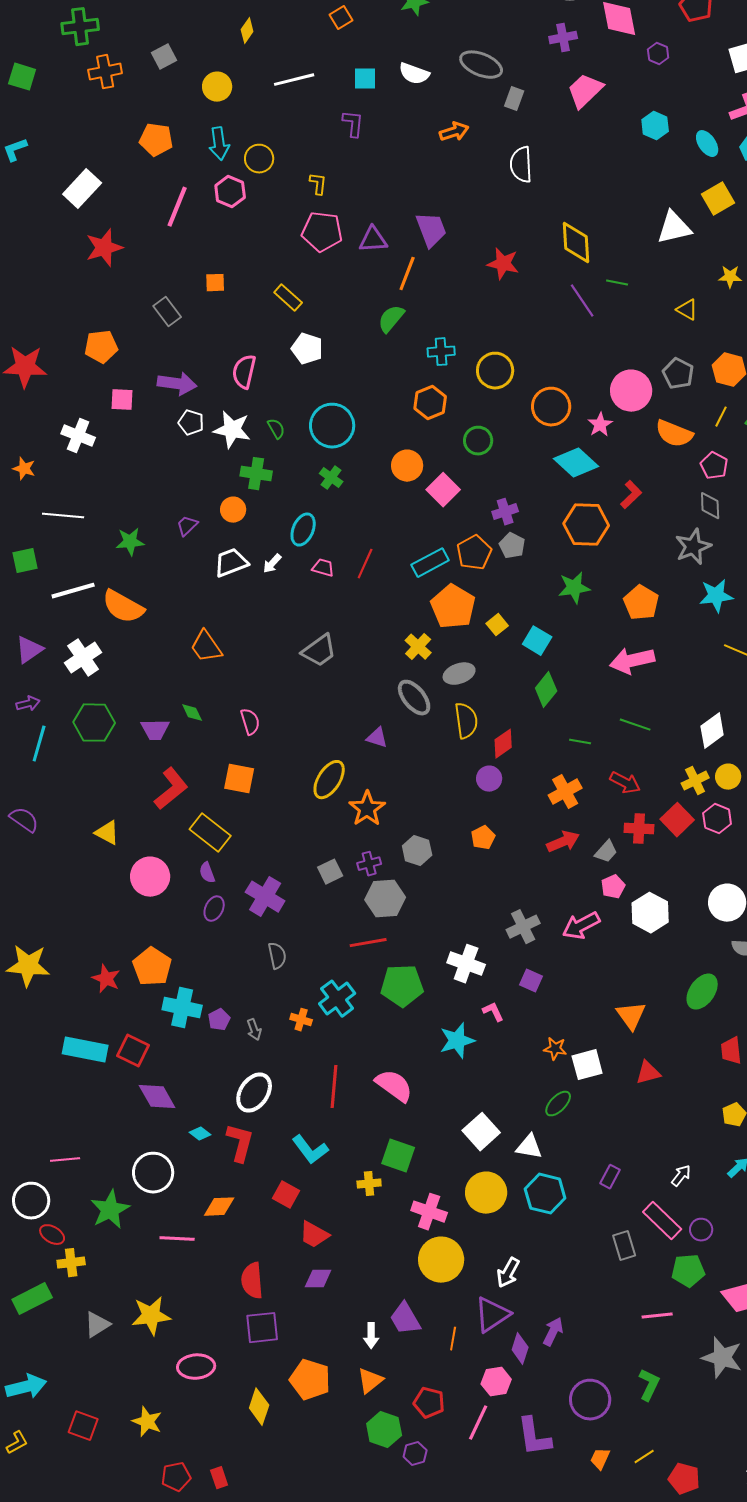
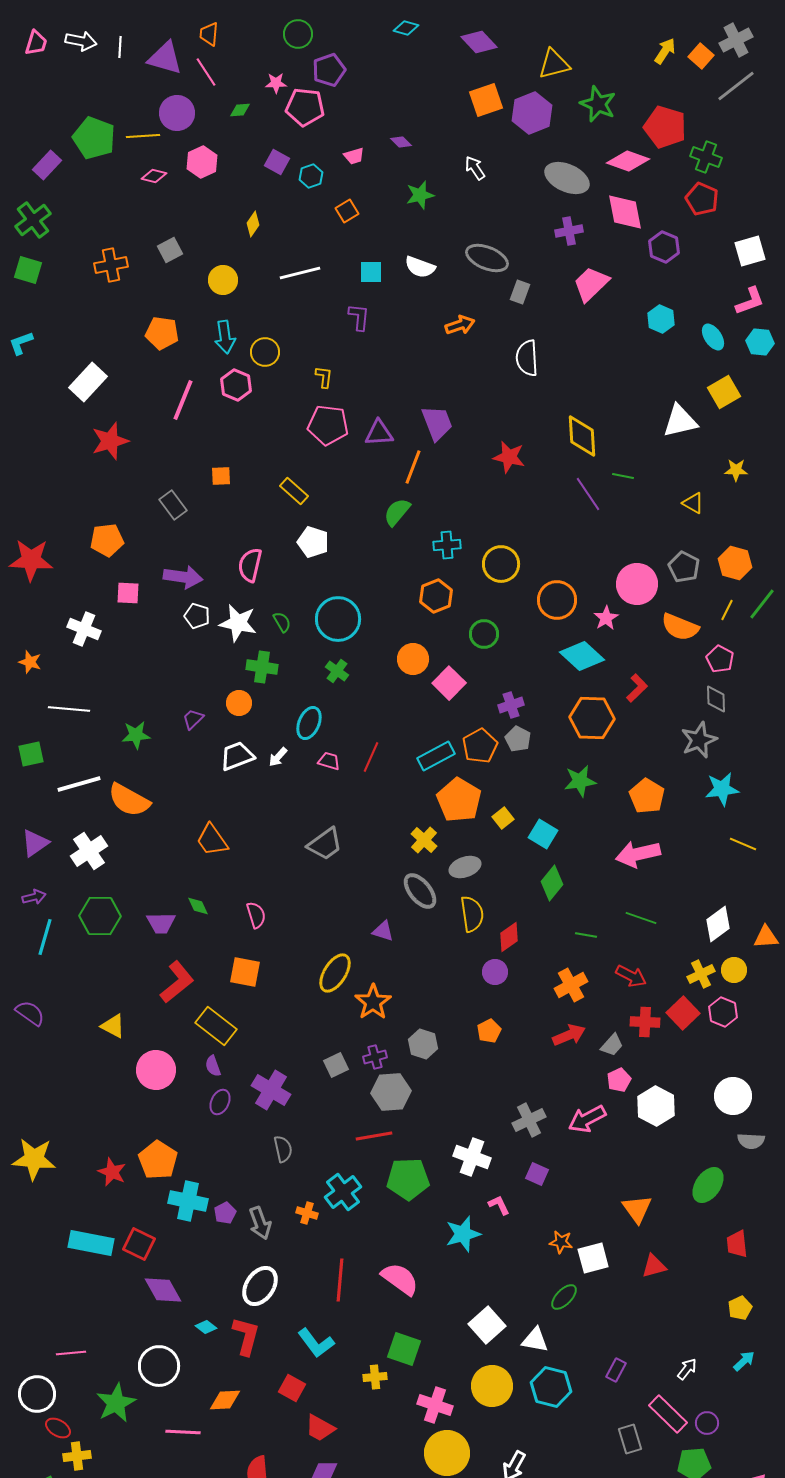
green cross: (80, 27) -> (33, 220), moved, turned -30
purple hexagon: (658, 54) -> (664, 247), size x1.4
gray arrow: (254, 1030) -> (260, 1223), size x1.5

